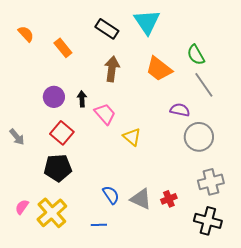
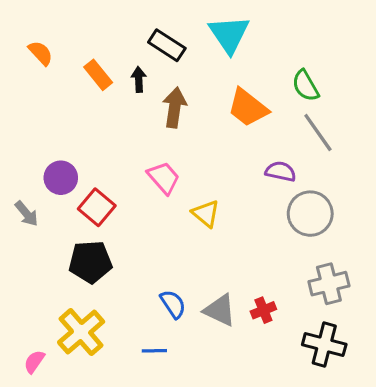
purple circle: (54, 97) -> (61, 178), moved
black arrow: (82, 99) -> (139, 80), moved
pink semicircle: (22, 207) -> (34, 362), moved

